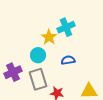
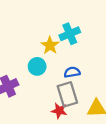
gray rectangle: (38, 79) -> (67, 94), moved

